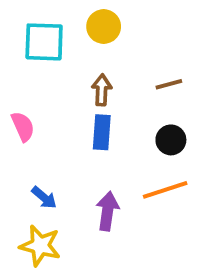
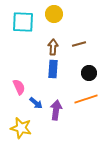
brown line: (169, 84) -> (79, 44), moved
pink semicircle: (23, 126) -> (19, 87), moved
blue arrow: (44, 198) -> (36, 103), moved

